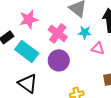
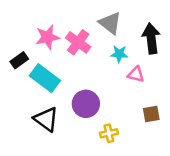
pink cross: (58, 33) -> (78, 42), moved
purple circle: (59, 60) -> (86, 104), moved

